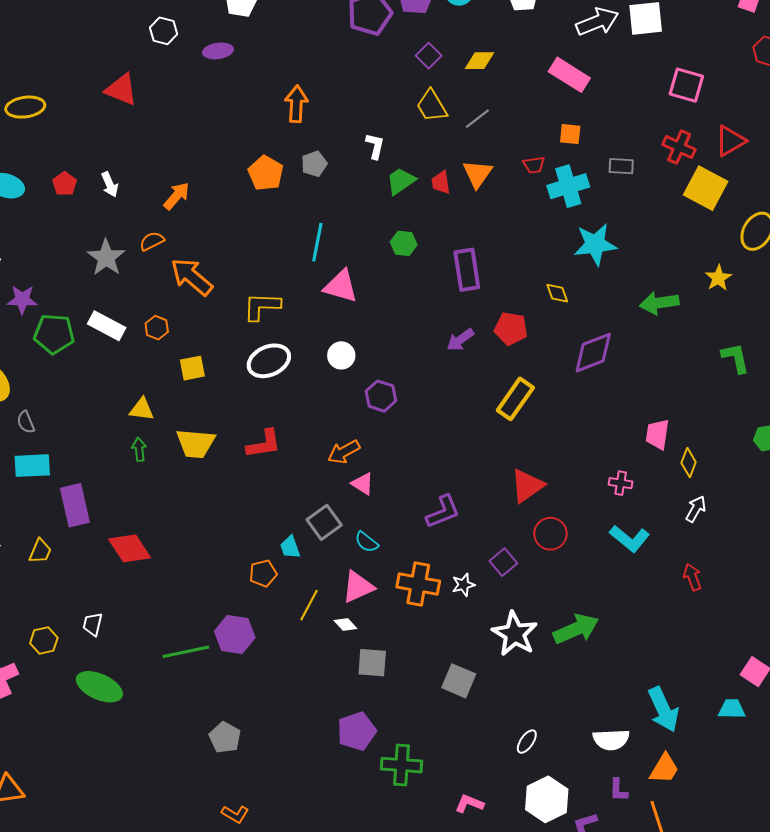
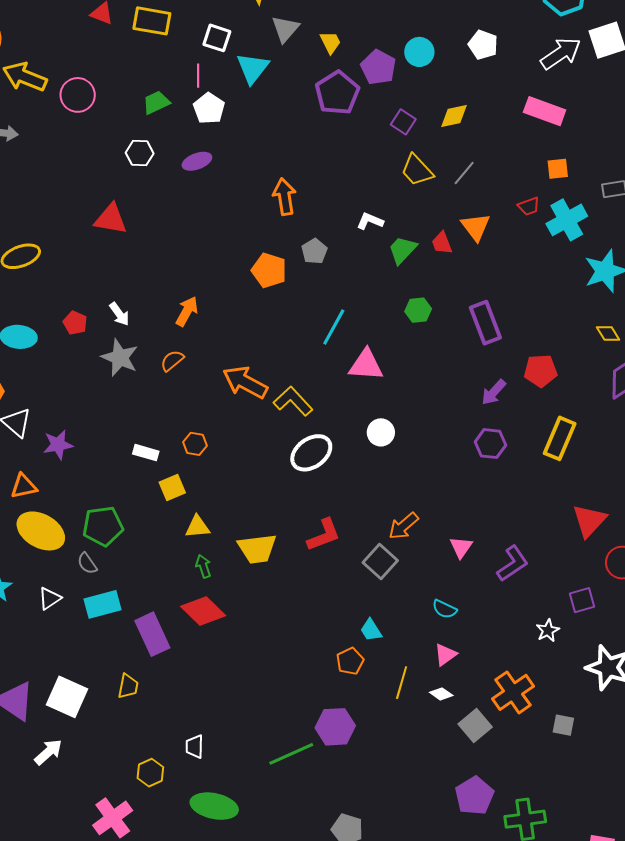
white L-shape: (375, 146) -> (370, 221), turned -68
cyan line: (317, 242) -> (334, 327), turned 30
gray star: (106, 258) -> (120, 358), moved
orange arrow: (192, 277) -> (245, 382), moved
yellow diamond: (557, 293) -> (608, 333), moved
yellow L-shape: (262, 306) -> (293, 401), turned 57
white rectangle: (107, 326) -> (146, 453), size x0.7
green pentagon: (54, 334) -> (103, 526), moved
yellow square: (192, 368) -> (172, 487), moved
purple hexagon: (381, 396) -> (490, 444), moved
pink triangle: (363, 484) -> (461, 547), moved, turned 45
gray square: (324, 522) -> (380, 561), moved
red diamond: (130, 548) -> (203, 611), moved
purple square: (503, 562) -> (582, 600), turned 36
orange cross: (418, 584) -> (513, 692), moved, turned -33
pink triangle: (358, 587) -> (445, 655), size x0.7
gray square: (372, 663) -> (475, 726), turned -32
gray square: (459, 681) -> (563, 725), size x0.7

